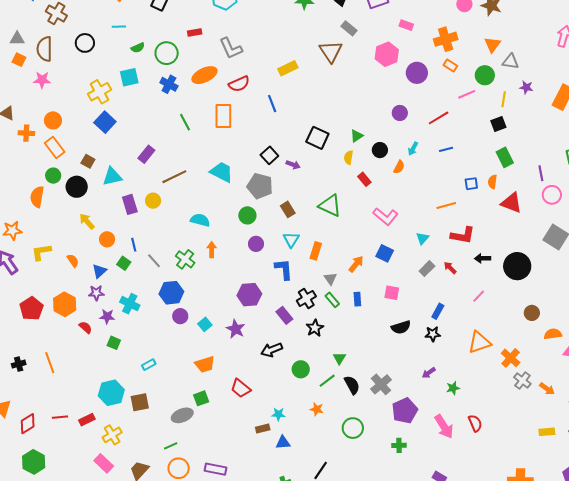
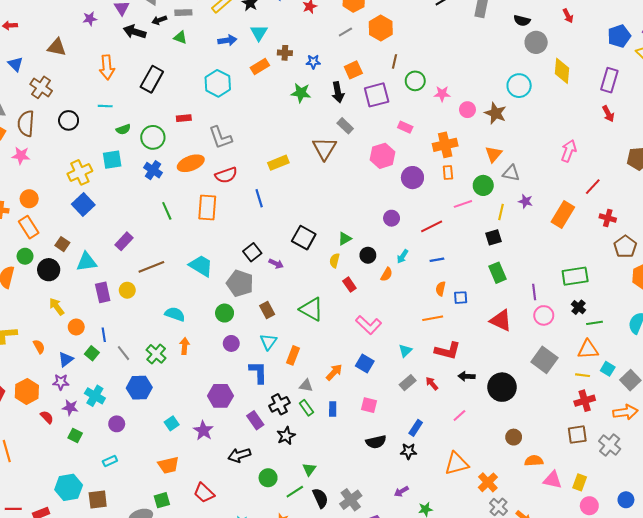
orange rectangle: (450, 65) -> (448, 173), turned 48
orange semicircle: (492, 182) -> (441, 289), moved
gray triangle: (330, 279) -> (306, 386), turned -48
purple circle: (180, 316) -> (117, 424), moved

